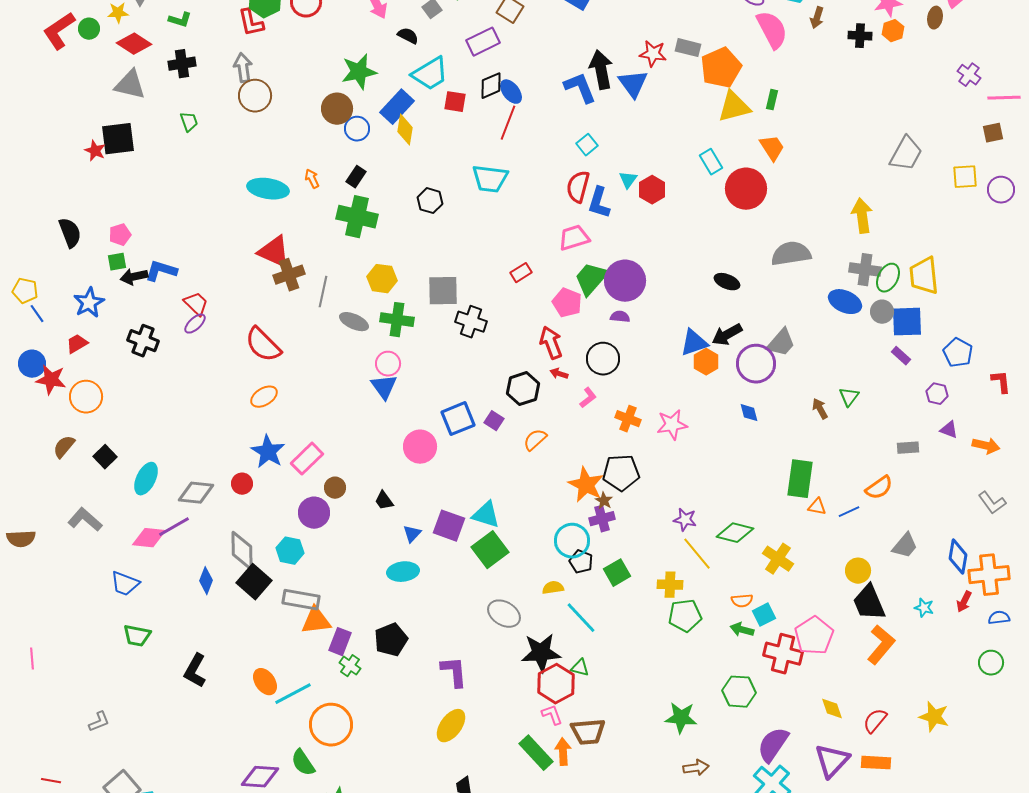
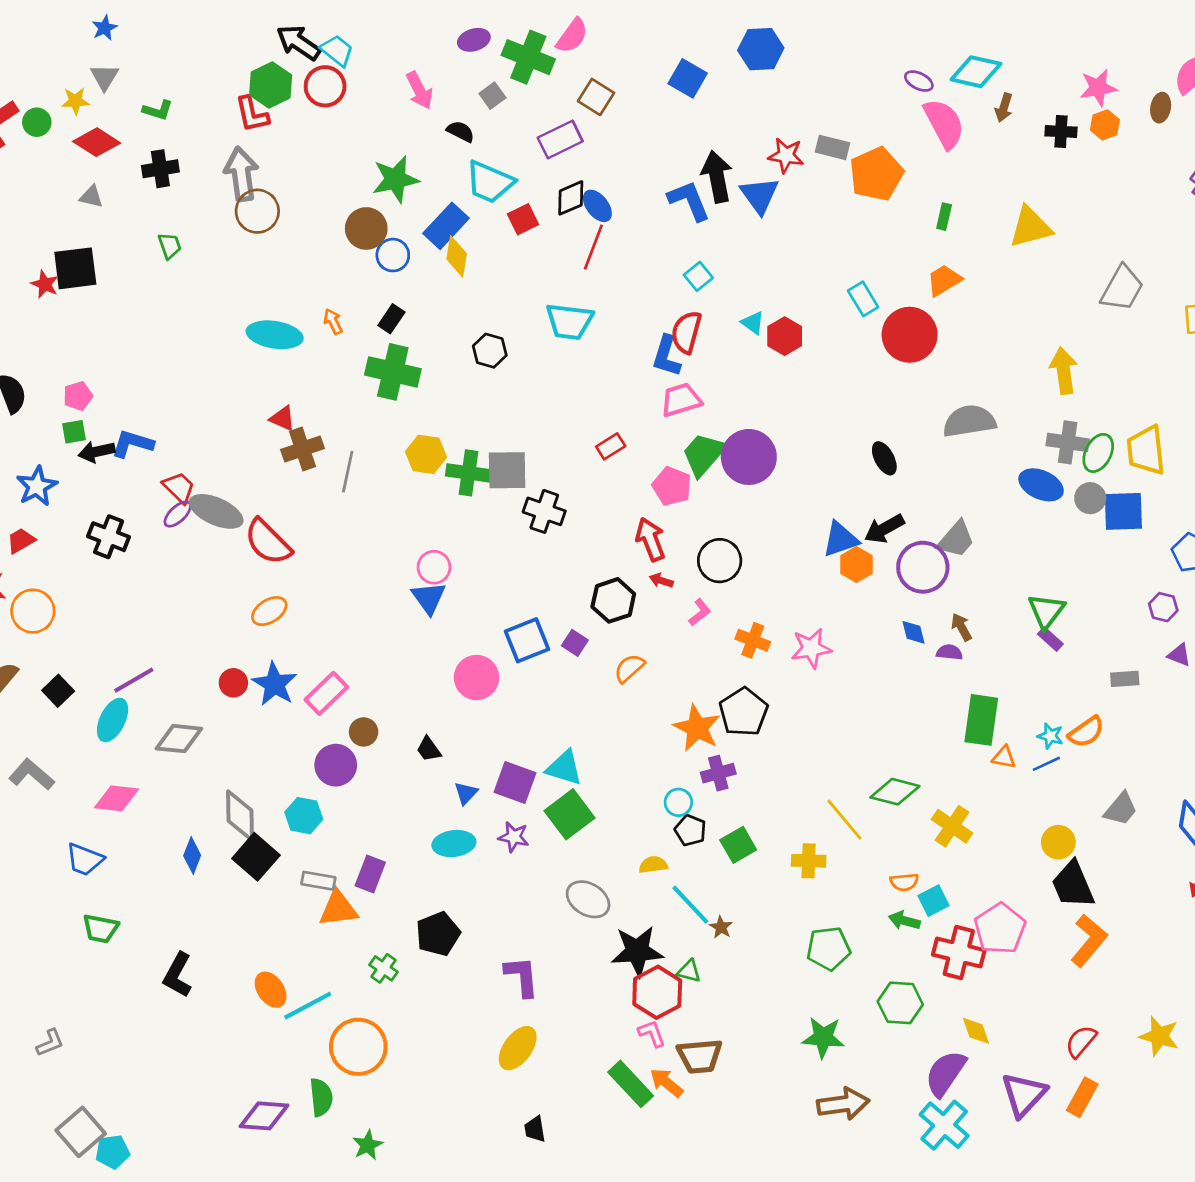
gray arrow: (243, 68) -> (241, 174), size x1.4
cyan trapezoid: (430, 74) -> (490, 182), turned 54
gray triangle: (130, 85) -> (91, 197), size x0.6
red square: (455, 102) -> (523, 219), turned -35
yellow triangle: (734, 107) -> (1030, 227), moved
orange trapezoid: (772, 148) -> (944, 280), turned -88
cyan triangle: (628, 180) -> (753, 323), turned -30
blue L-shape: (599, 203) -> (666, 356), moved
red triangle: (274, 252) -> (283, 418), size x0.6
black ellipse: (727, 282) -> (884, 458), turned 40
purple semicircle: (620, 317) -> (949, 652), moved
green cross: (397, 320) -> (469, 473), moved
gray ellipse: (354, 322) -> (216, 511), moved, size x1.4
purple rectangle: (901, 356) -> (1050, 639), moved
green triangle: (849, 397) -> (1046, 611), size x1.4
brown arrow: (820, 409) -> (961, 627), moved
black pentagon: (621, 473) -> (744, 712), turned -30
red circle: (242, 484) -> (233, 683), moved
brown star: (604, 501) -> (721, 927), moved
purple star: (685, 520) -> (514, 837), moved
purple line: (174, 527) -> (134, 680), moved
cyan circle: (572, 541) -> (678, 802), size x0.6
gray rectangle: (301, 600) -> (318, 881), size x0.7
cyan star: (924, 608) -> (1050, 736), moved
green pentagon: (685, 616) -> (829, 948), moved
purple rectangle: (340, 642) -> (370, 874), moved
yellow diamond: (832, 709) -> (976, 1031), moved
orange arrow: (563, 752) -> (666, 1083), turned -48
green semicircle: (303, 763) -> (321, 1097), turned -152
orange rectangle: (876, 763) -> (1082, 1097), turned -64
brown arrow: (696, 768) -> (843, 1104), size x1.5

